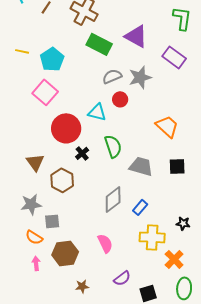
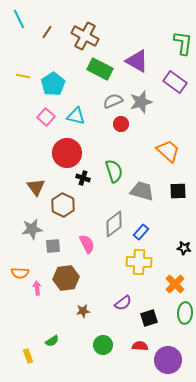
pink square: (45, 92) -> (46, 117), size x0.7
cyan triangle: (97, 112) -> (76, 116), moved
black cross: (82, 153) -> (83, 178), turned -32
orange semicircle: (34, 237) -> (20, 273), moved, turned -30
yellow cross: (152, 237) -> (139, 262), moved
pink semicircle: (105, 243) -> (87, 244), moved

